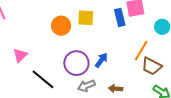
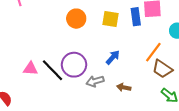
yellow square: (86, 18) -> (110, 19), moved
pink triangle: (20, 55) -> (30, 69), moved, turned 42
purple circle: (76, 63) -> (74, 65), moved

